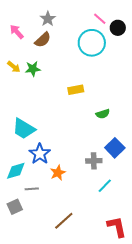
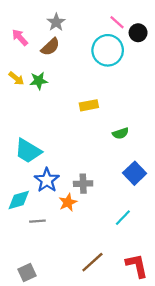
gray cross: (94, 161) -> (83, 184), moved
gray square: (15, 207) -> (27, 273), moved
brown line: (64, 221) -> (92, 262), moved

